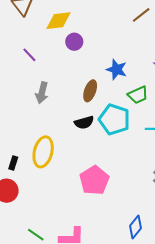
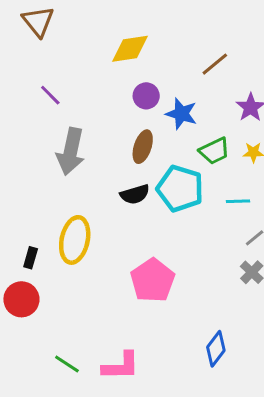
brown line: (141, 15) -> (215, 64), moved
yellow diamond: (59, 21) -> (130, 49), moved
purple circle: (74, 42) -> (146, 96), moved
gray arrow: (42, 93) -> (71, 151), size x1.4

